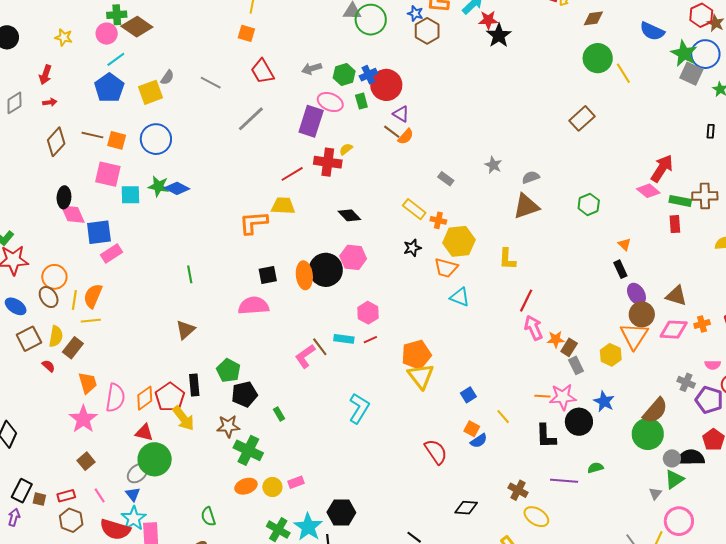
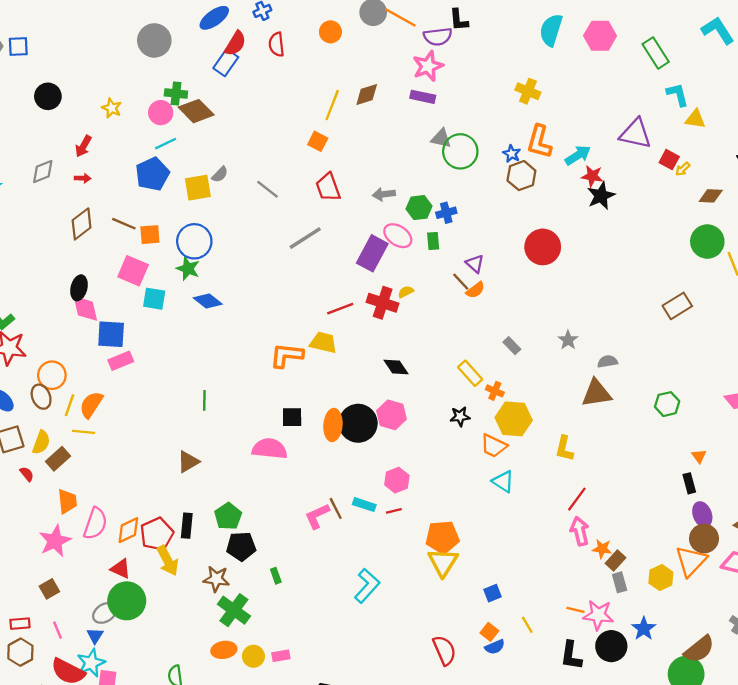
red circle: (386, 85) -> (543, 247), moved
orange square: (117, 140) -> (150, 235), turned -30
green star: (158, 186) -> (188, 269), moved

